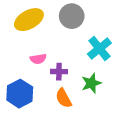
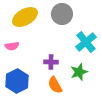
pink semicircle: (38, 59) -> (12, 46), moved

